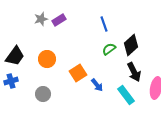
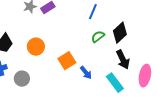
blue line: (104, 24) -> (93, 12), turned 42
gray circle: (43, 94) -> (22, 79), moved

